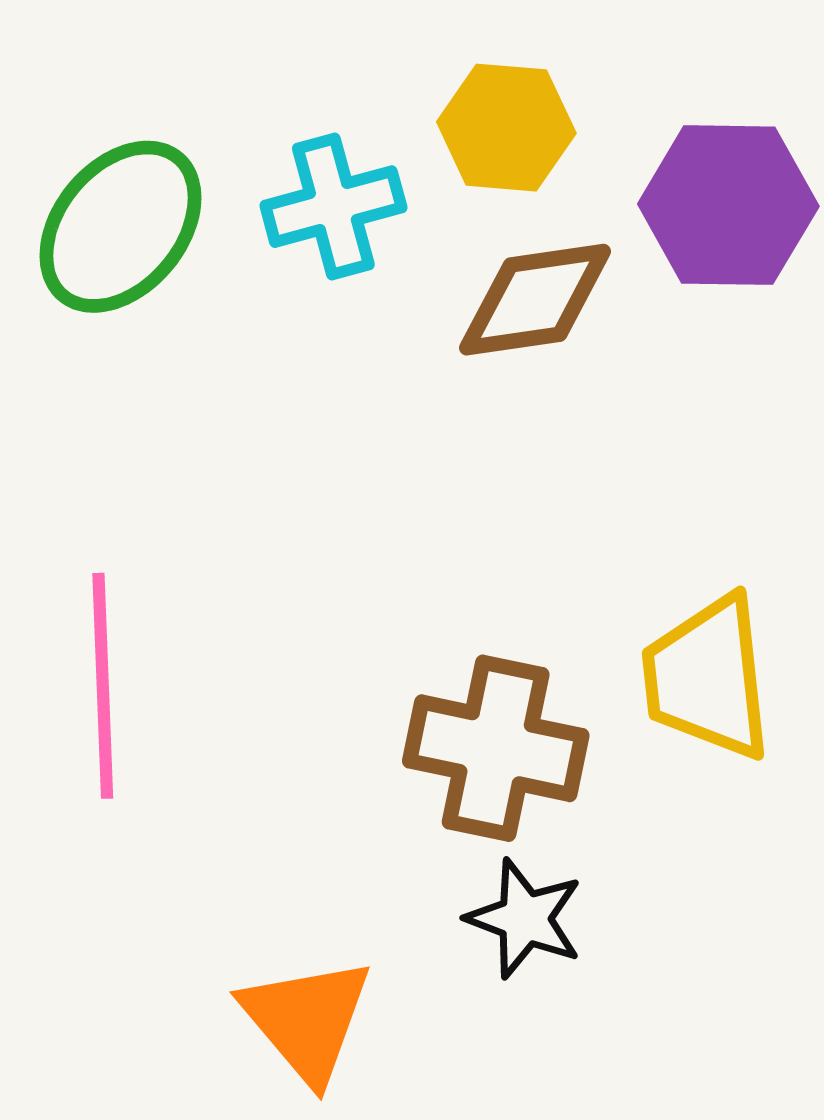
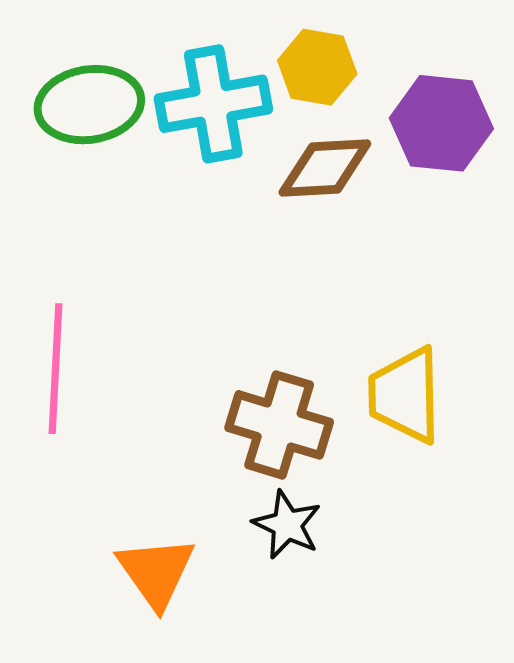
cyan cross: (333, 207) -> (213, 104), size x1.4
green ellipse: (120, 227) -> (89, 105), turned 36

